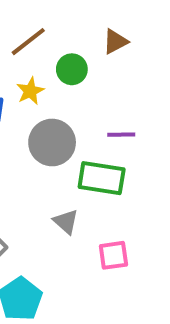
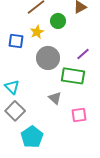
purple line: (121, 135) -> (83, 54), turned -40

